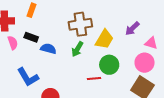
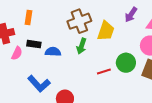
pink semicircle: (13, 43) -> (17, 53), turned 56
green circle: (109, 65) -> (126, 63), moved

